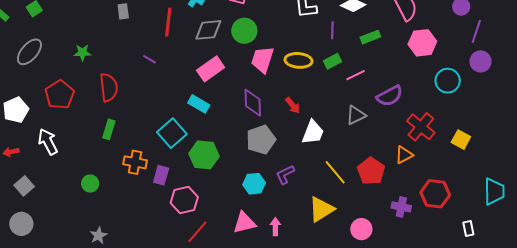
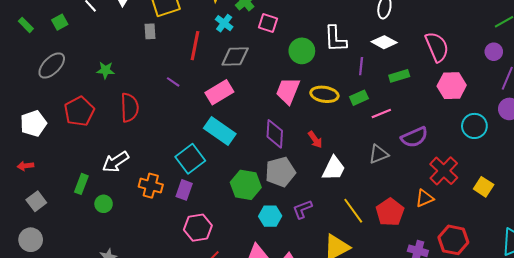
green circle: (244, 31) -> (302, 51), moved
pink rectangle: (211, 69) -> (219, 92), moved
cyan rectangle: (199, 104) -> (220, 131), size x1.4
green rectangle: (109, 129) -> (81, 184), moved
white arrow: (48, 142) -> (116, 162), moved, turned -100
green hexagon: (204, 155) -> (246, 185), moved
purple rectangle: (161, 175) -> (184, 190), moved

